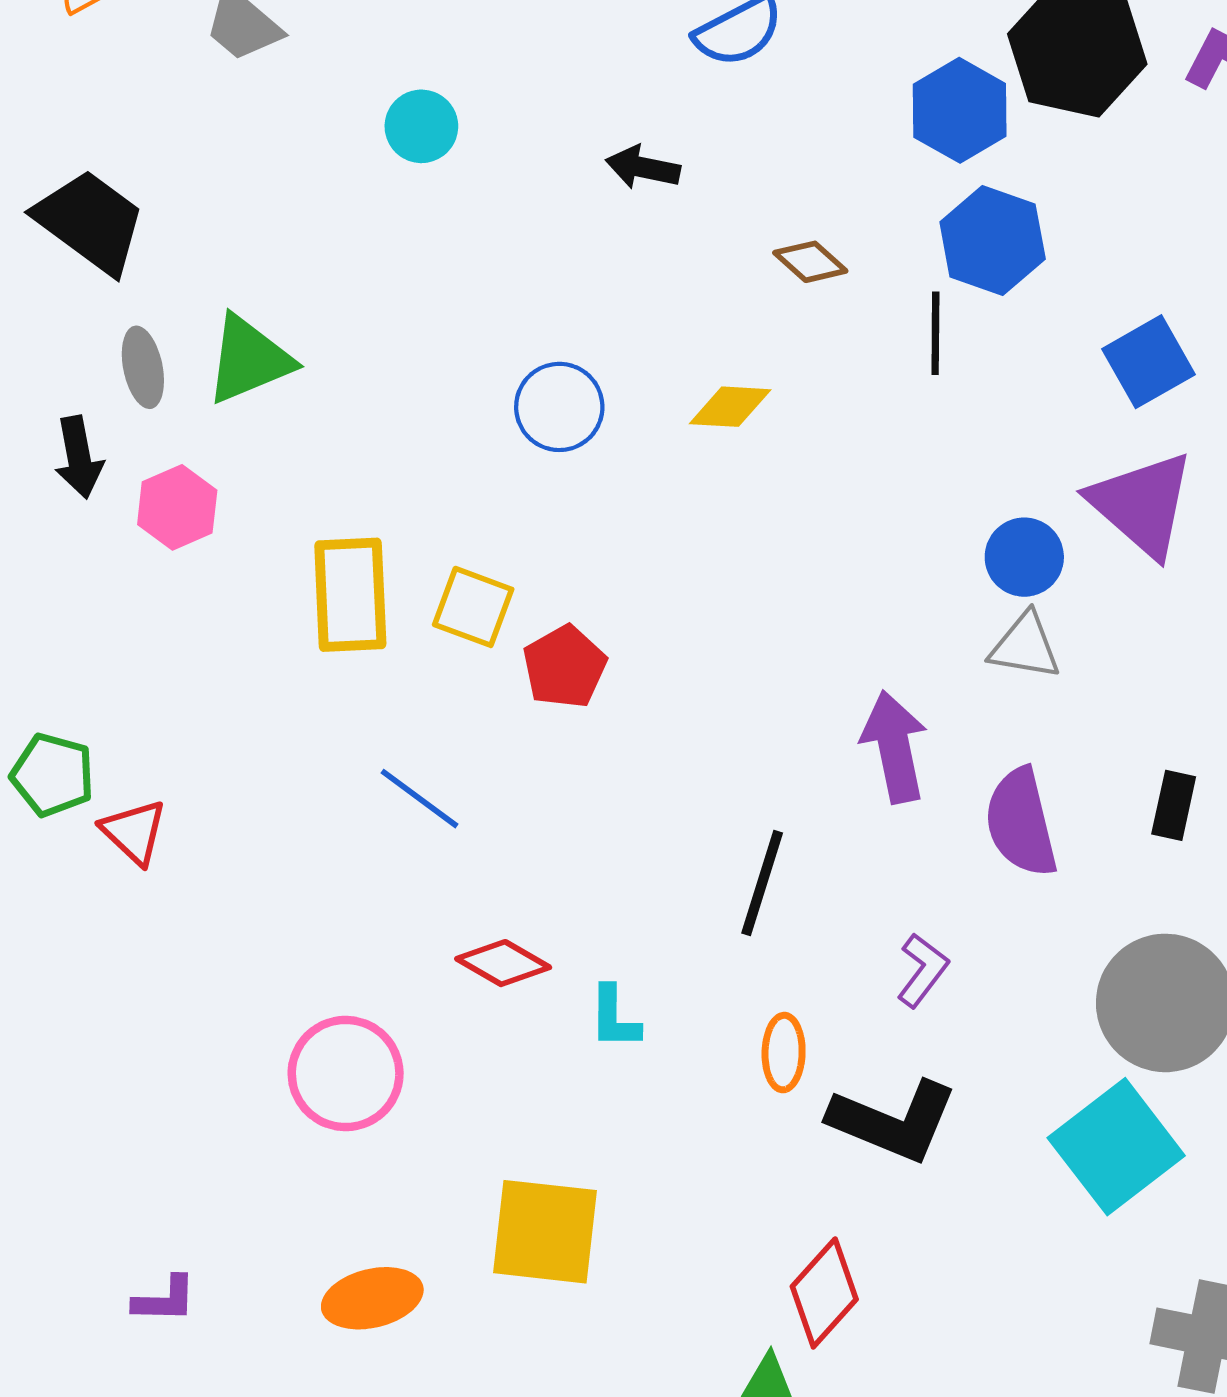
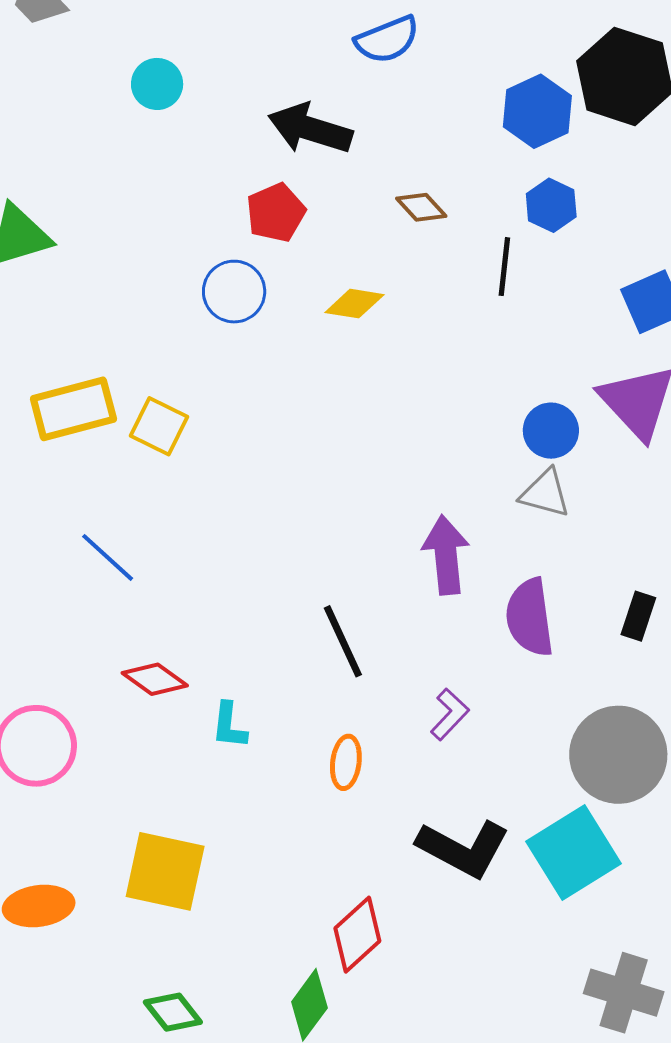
black arrow: (643, 167) -> (310, 129), size x1.6
blue hexagon: (993, 240) -> (551, 205), size x0.7
yellow rectangle: (350, 595) -> (73, 409), turned 72
red pentagon: (565, 667) -> (276, 213), moved
black line: (762, 883) -> (343, 641), turned -48
black L-shape: (893, 1121) -> (463, 849), moved

